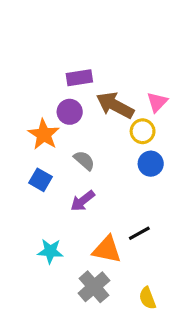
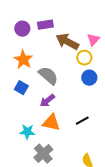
purple circle: (70, 112) -> (22, 29), moved
gray semicircle: (84, 160) -> (48, 76), size x1.5
orange triangle: (107, 250) -> (51, 123), moved
gray cross: (94, 287) -> (43, 154), moved

